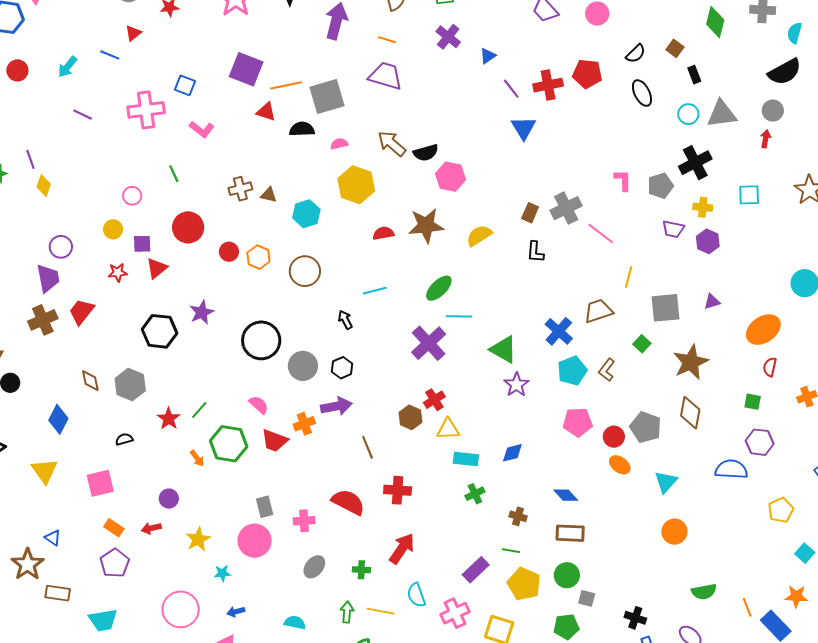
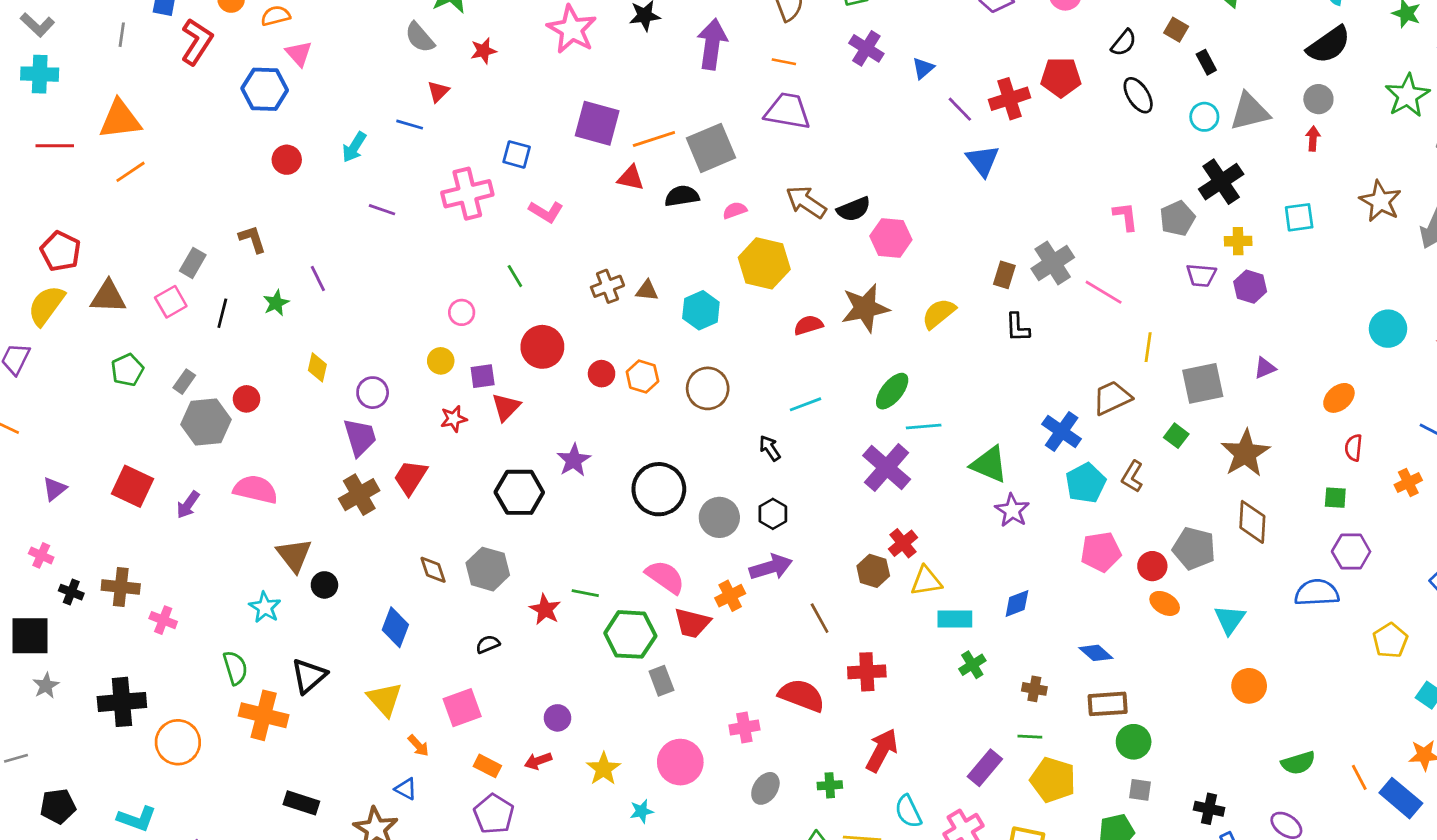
yellow diamond: (44, 186) -> (317, 367), moved
orange ellipse: (763, 330) -> (1339, 398), size x0.7
pink semicircle: (259, 405) -> (665, 577), size x1.4
green line: (199, 410) -> (585, 593), turned 66
orange arrow: (197, 458) -> (418, 746), moved
gray rectangle: (265, 507) -> (661, 681), moved
green circle: (567, 575) -> (1134, 742), moved

